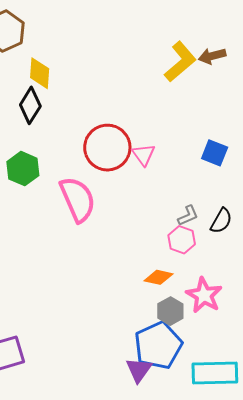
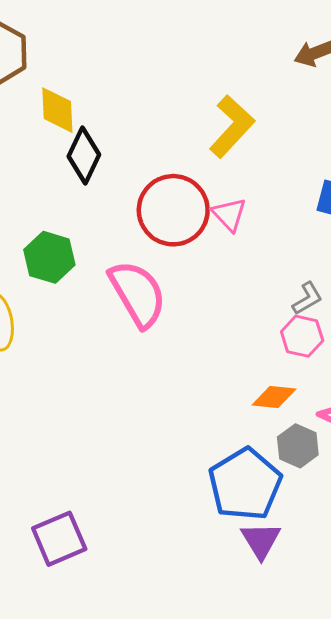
yellow L-shape: (180, 62) -> (232, 126), moved
black diamond: (30, 105) -> (84, 155), moved
blue pentagon: (158, 345) -> (245, 484), moved

